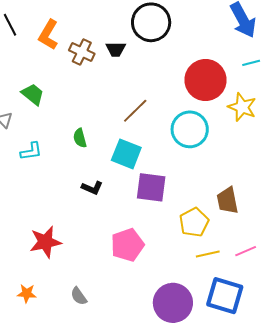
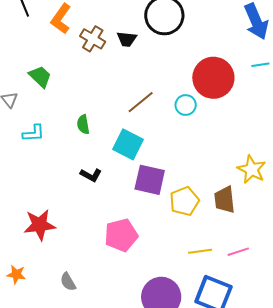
yellow star: (242, 107) -> (252, 169), moved
cyan circle: (190, 129) -> (186, 105), moved, size x0.6
yellow pentagon: (194, 222) -> (184, 201), moved

